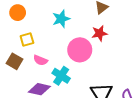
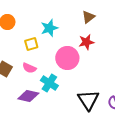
yellow square: (27, 40) -> (31, 44), moved

